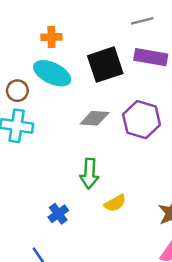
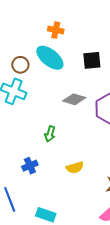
black square: (105, 65) -> (92, 60), size x0.7
green arrow: (89, 174) -> (50, 134), moved, size x0.7

